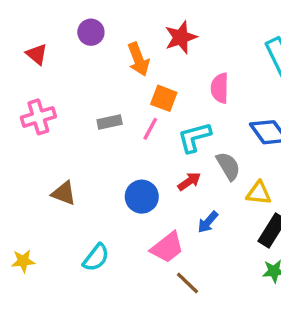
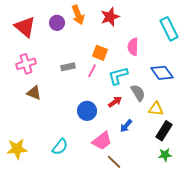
purple circle: (91, 32) -> (57, 23), moved
red triangle: (37, 54) -> (25, 27), size x1.6
orange arrow: (138, 59) -> (78, 15), moved
brown triangle: (64, 193) -> (34, 93), moved
yellow star: (23, 261) -> (17, 149), size x1.5

